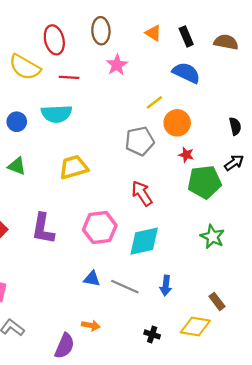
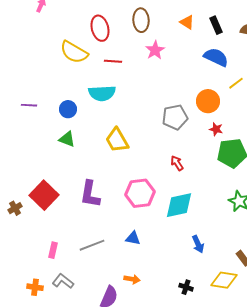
yellow line: (154, 102) -> (236, 83), moved
blue circle: (17, 122) -> (68, 109), moved
yellow trapezoid: (74, 167) -> (117, 140), turned -104
red arrow: (142, 193) -> (177, 163), size x0.7
blue arrow: (166, 286) -> (198, 244), turned -30
gray line: (125, 287) -> (92, 245), moved, turned -45

